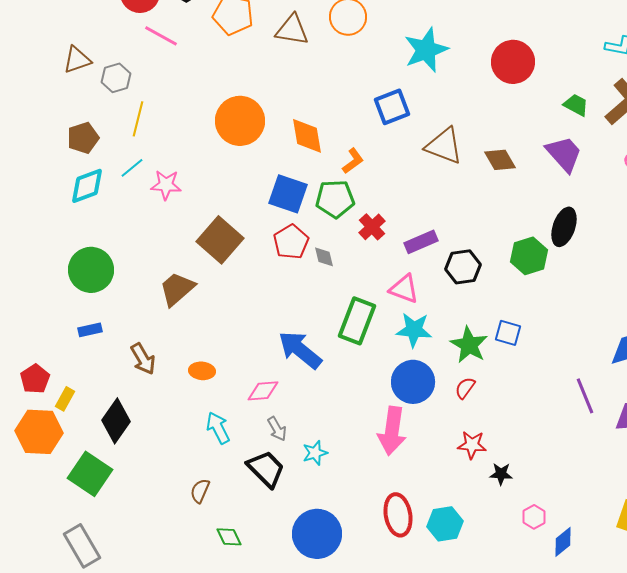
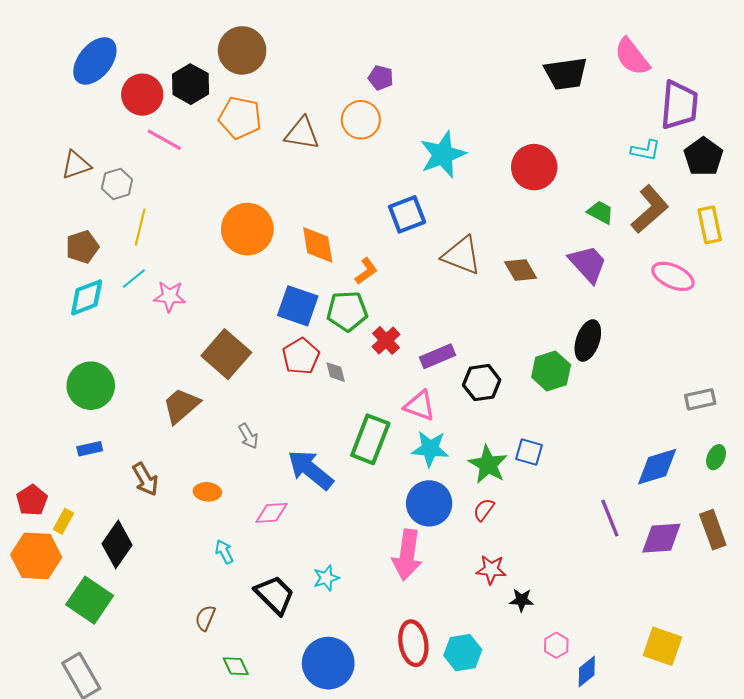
cyan arrow: (218, 428) -> (224, 552), size x0.7
gray arrow: (277, 429) -> (248, 436), moved

